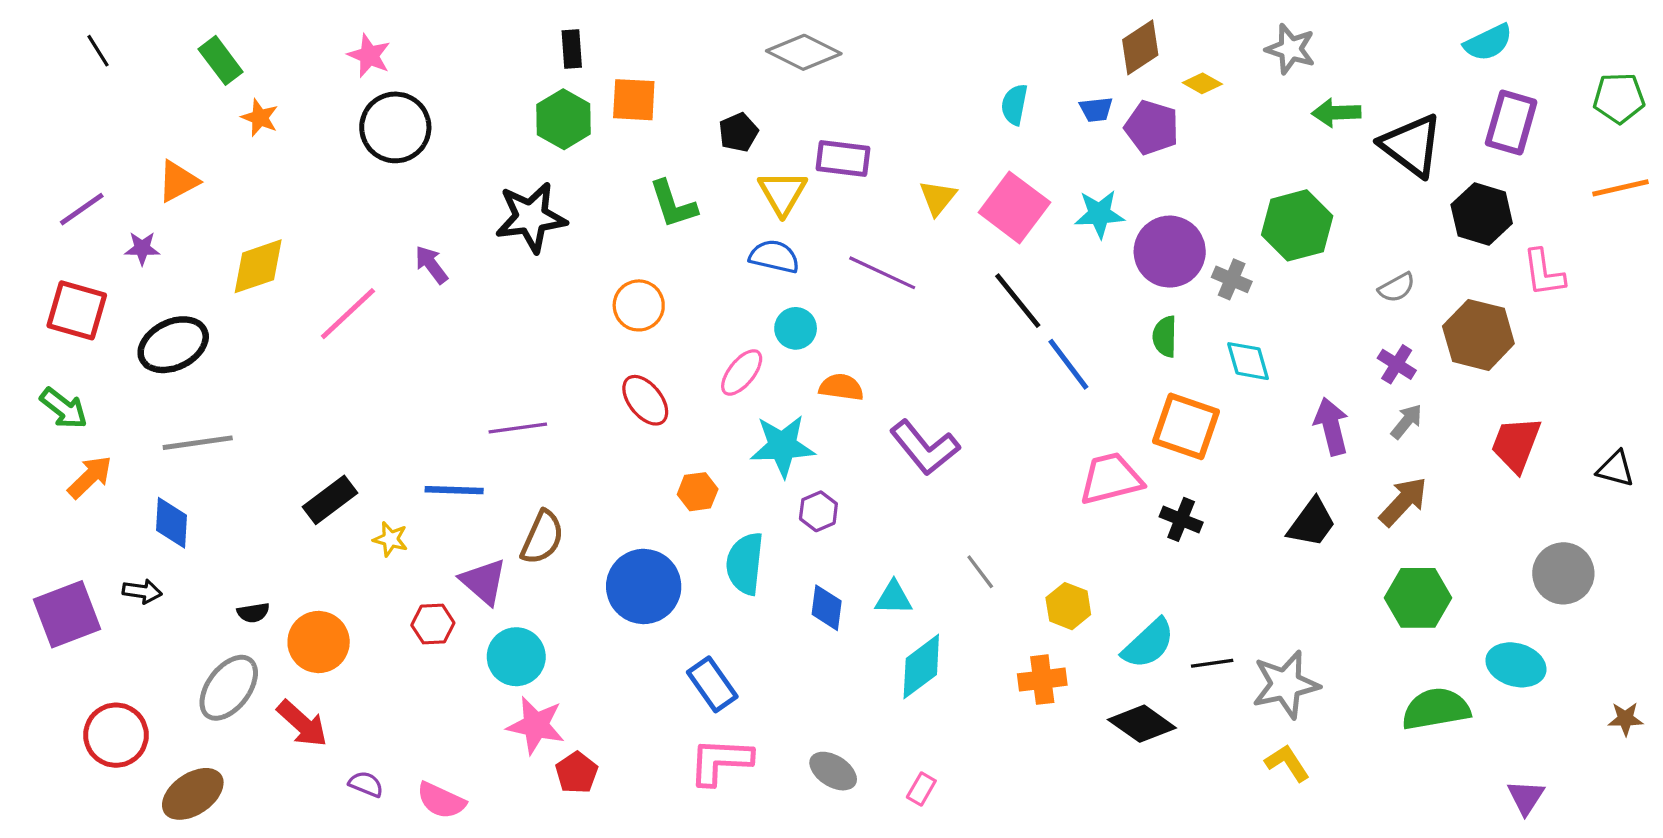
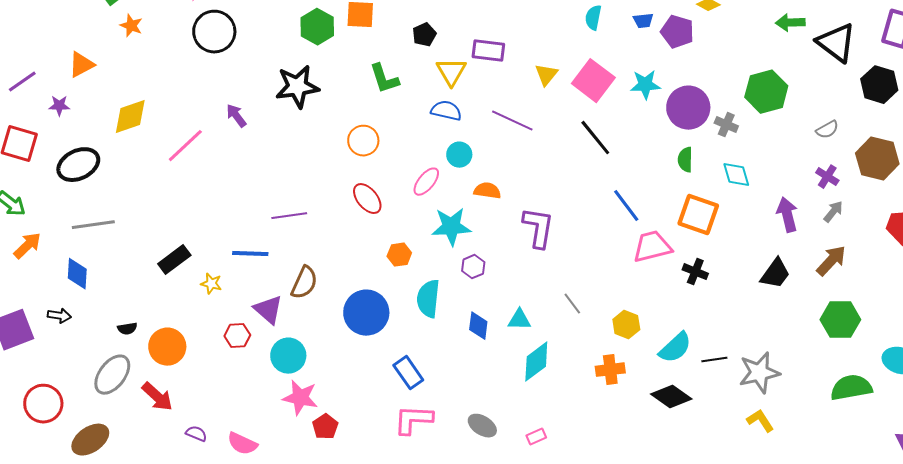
blue line: (1068, 364) -> (626, 206), moved
purple L-shape: (925, 448) -> (538, 228), turned -132
pink rectangle: (921, 789) -> (536, 437), turned 36

